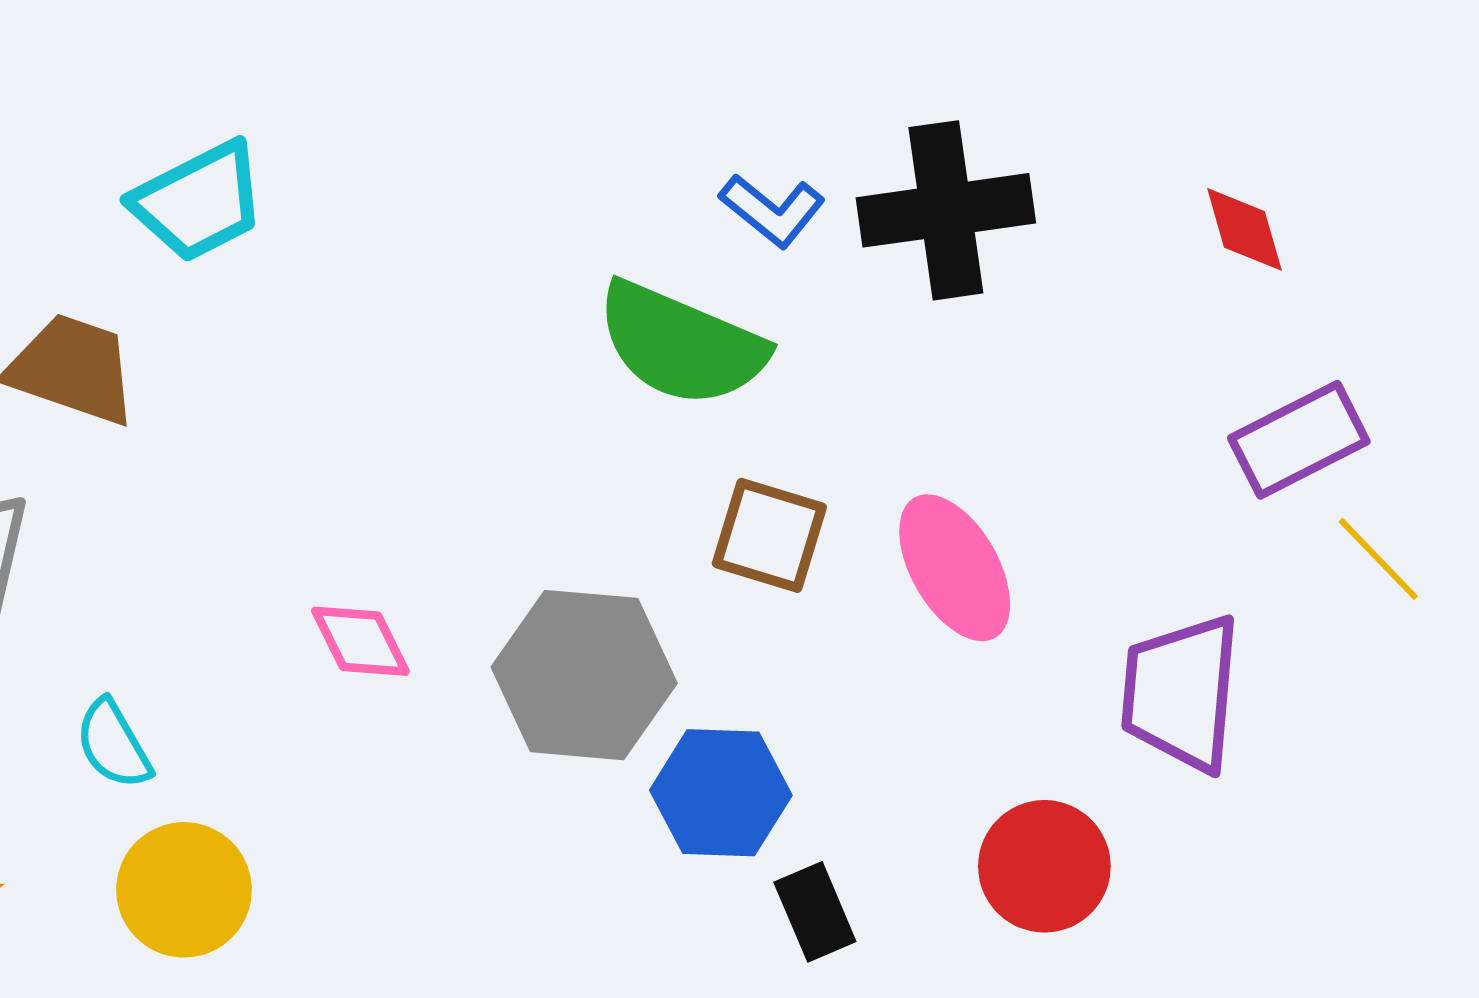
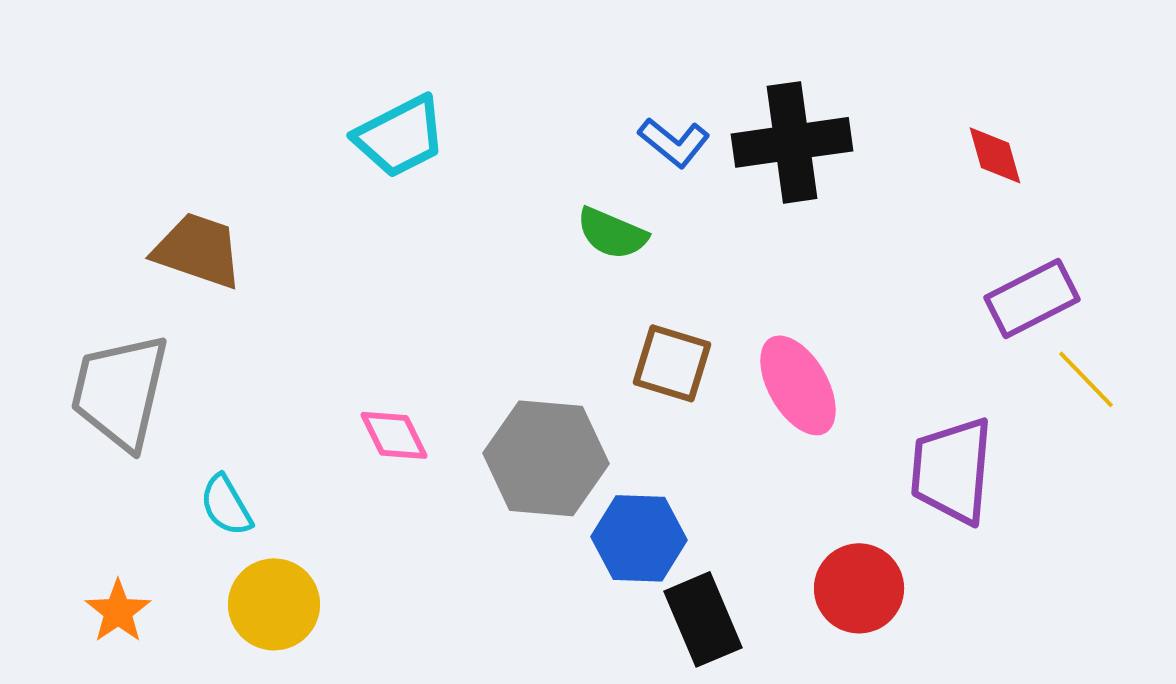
cyan trapezoid: (199, 202) -> (400, 136), moved
green semicircle: (681, 344) -> (612, 233), size x0.6
black rectangle: (815, 912) -> (703, 619), size x1.4

